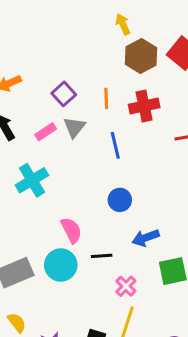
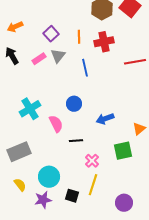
cyan cross: (32, 180) -> (30, 109), moved
blue circle: (120, 200) -> (74, 104), moved
blue arrow: (146, 238) -> (105, 119), moved
cyan circle: (61, 265) -> (49, 177), moved

